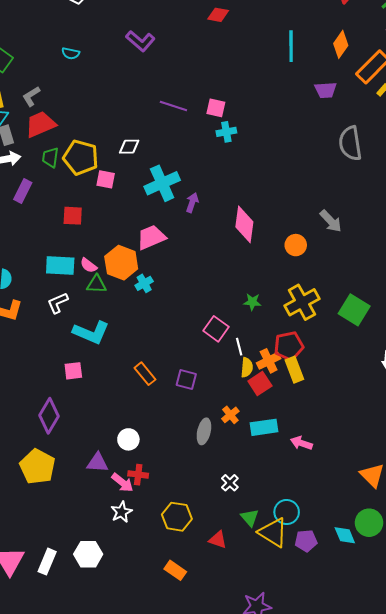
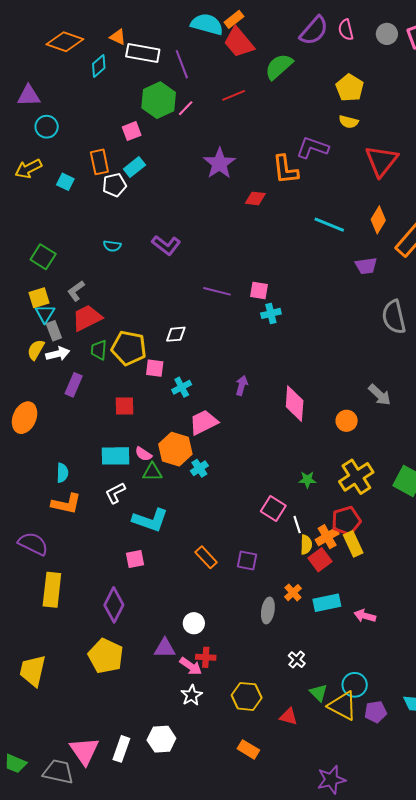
purple L-shape: (140, 41) -> (166, 245), moved
cyan line: (291, 46) -> (329, 225), turned -64
cyan cross: (162, 183) -> (182, 387), moved, size x0.6

